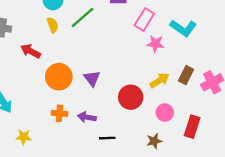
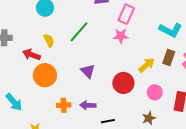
green line: (83, 17) -> (79, 32), moved
yellow semicircle: (53, 25) -> (49, 40), moved
cyan L-shape: (183, 28) -> (170, 30), moved
pink star: (155, 44) -> (121, 36), moved
orange circle: (59, 77) -> (45, 75), moved

